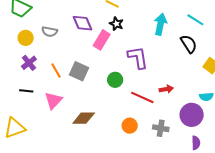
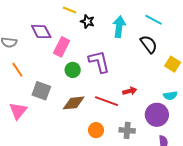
black star: (116, 24) -> (87, 21), moved
orange line: (56, 71) -> (17, 70), moved
gray square: (79, 71) -> (41, 91), moved
green circle: (115, 80) -> (73, 70), moved
brown diamond: (84, 118) -> (74, 103), moved

